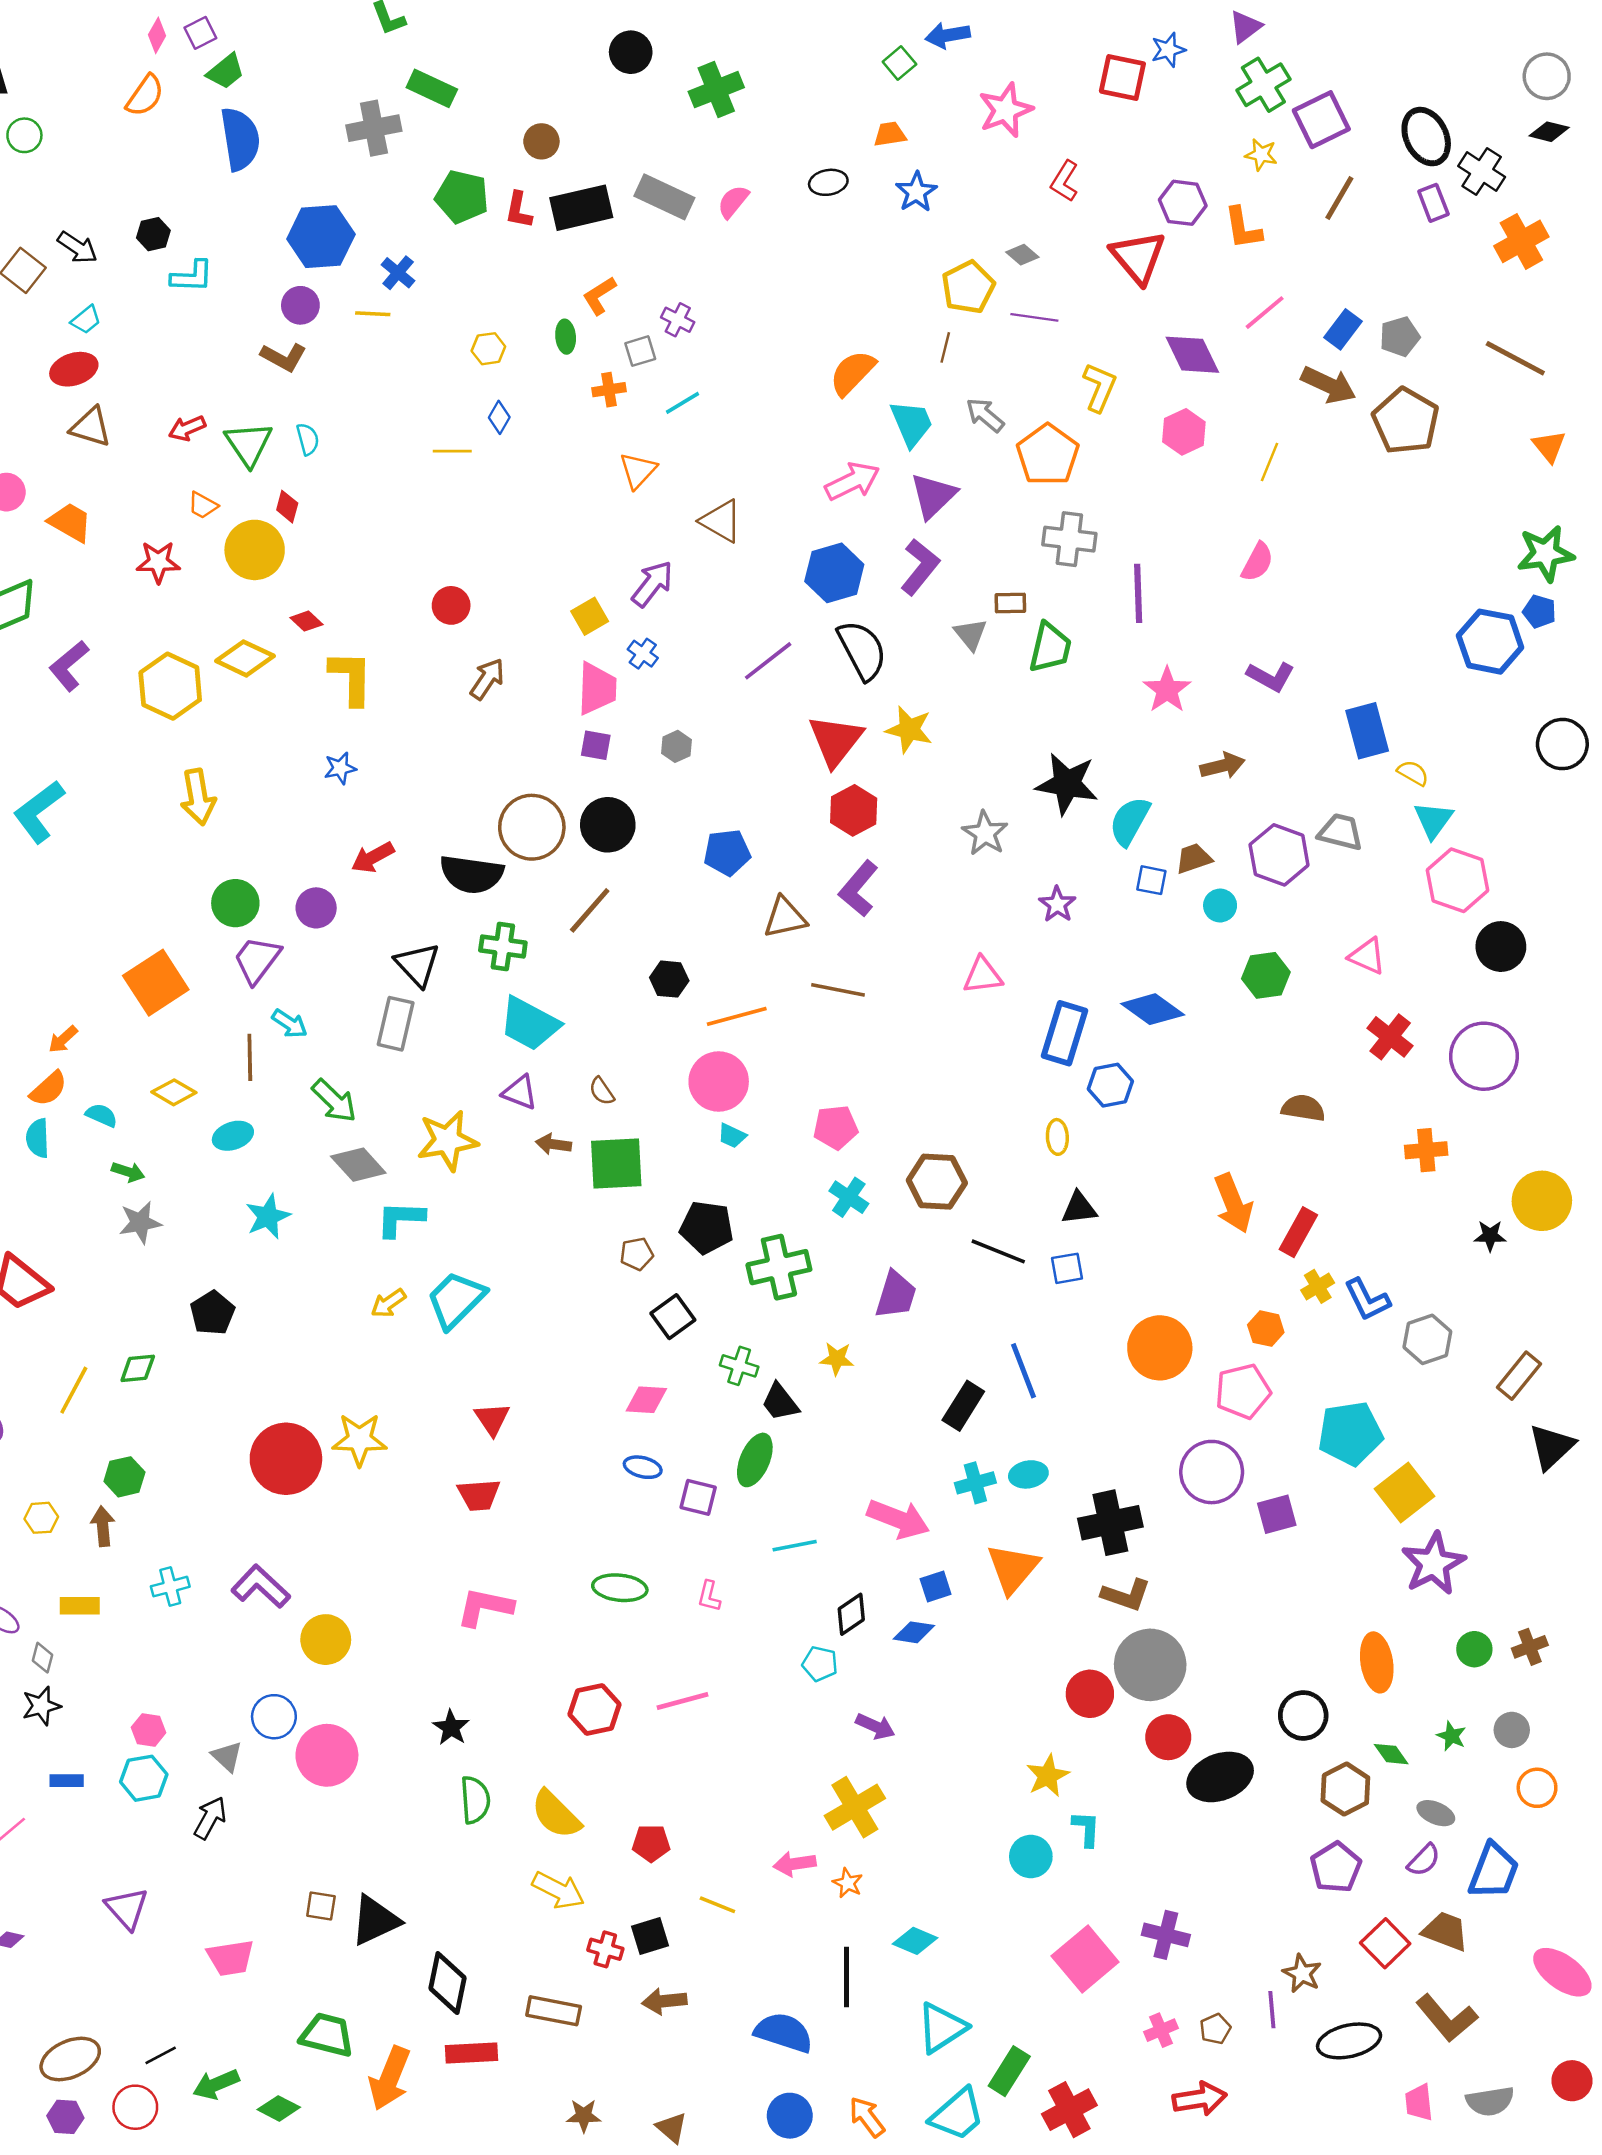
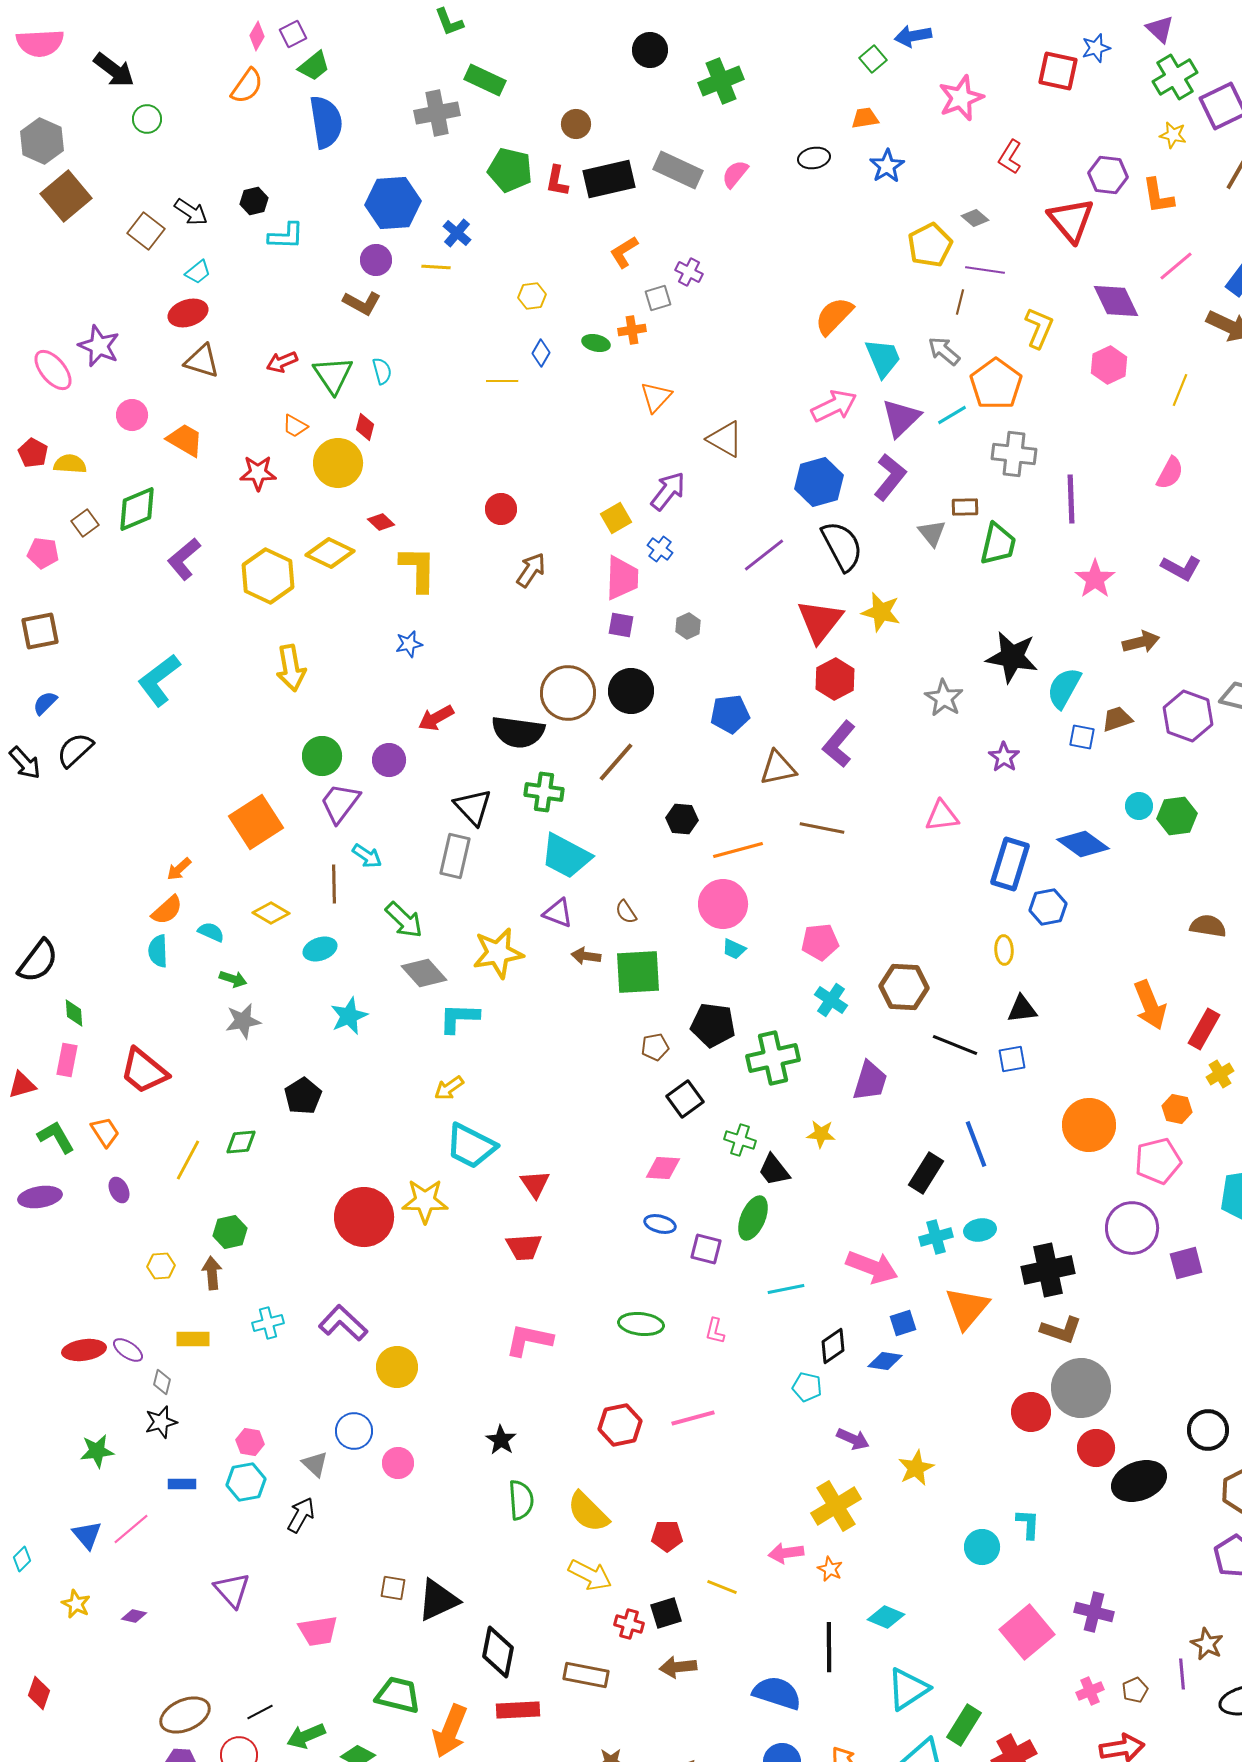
purple triangle: (1245, 27) -> (1160, 29), turned -40
green ellipse: (566, 337) -> (596, 343), moved, turned -72
brown line: (945, 347) -> (960, 302), moved
cyan line: (682, 403) -> (952, 415), moved
cyan circle: (1220, 906) -> (1139, 806), moved
cyan trapezoid: (456, 1300) -> (471, 1146), moved, turned -108
pink circle: (327, 1755) -> (398, 1463), size x0.6
yellow star: (1048, 1776) -> (916, 1468), moved

